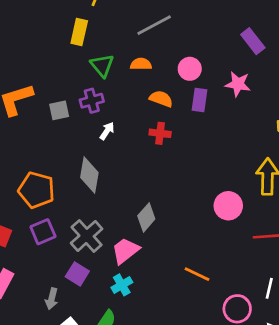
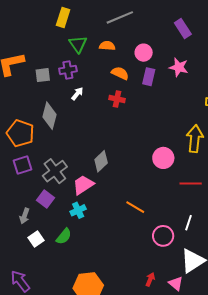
purple rectangle: (253, 41) -> (183, 28), moved
gray diamond: (89, 175) -> (50, 116), moved

